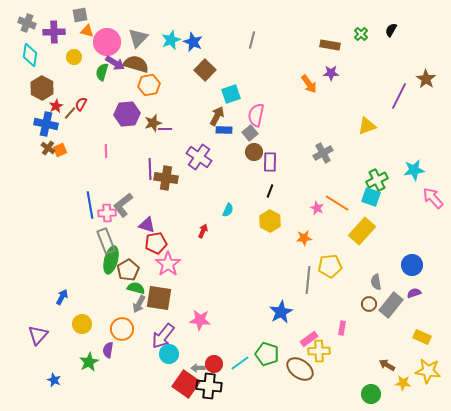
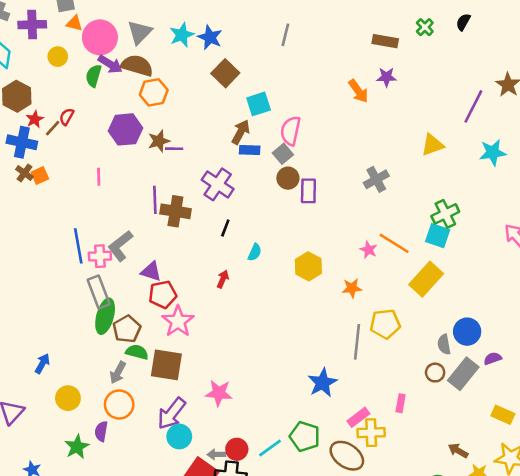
cyan star: (414, 170) -> (493, 152), moved
black line: (270, 191) -> (225, 228), moved
blue circle: (412, 265) -> (467, 332), moved
gray arrow: (139, 304) -> (118, 373), moved

